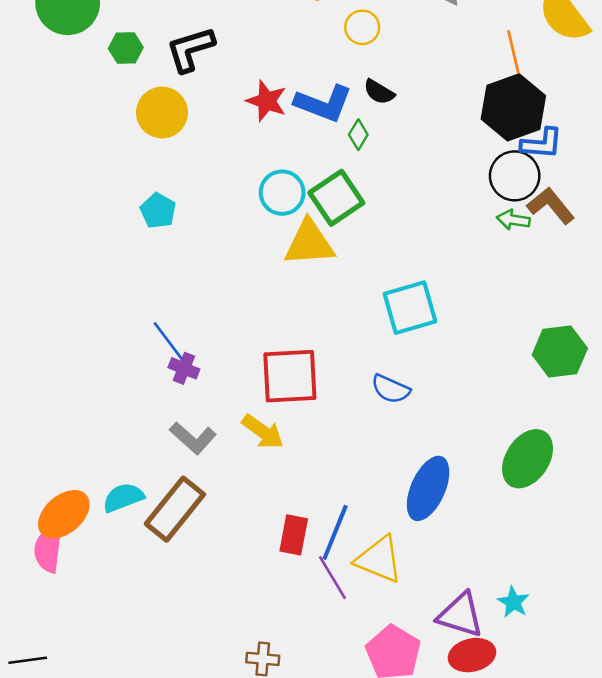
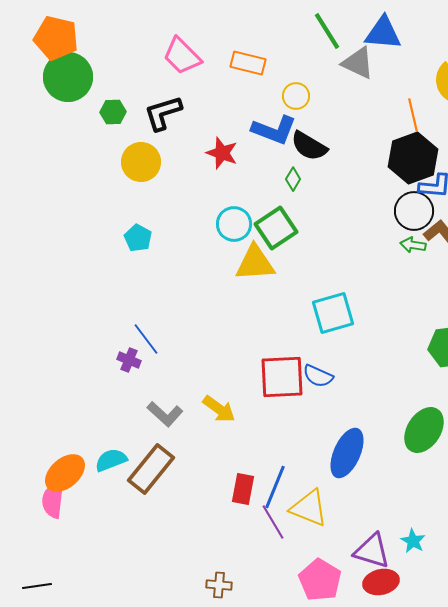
black semicircle: (379, 92) -> (309, 146), size x1.5
blue L-shape: (323, 104) -> (274, 130), moved
purple cross: (184, 368) -> (129, 360), moved
red square: (290, 376) -> (282, 377), moved

